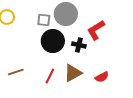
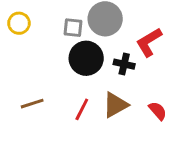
red semicircle: (102, 77) -> (158, 111), turned -104

